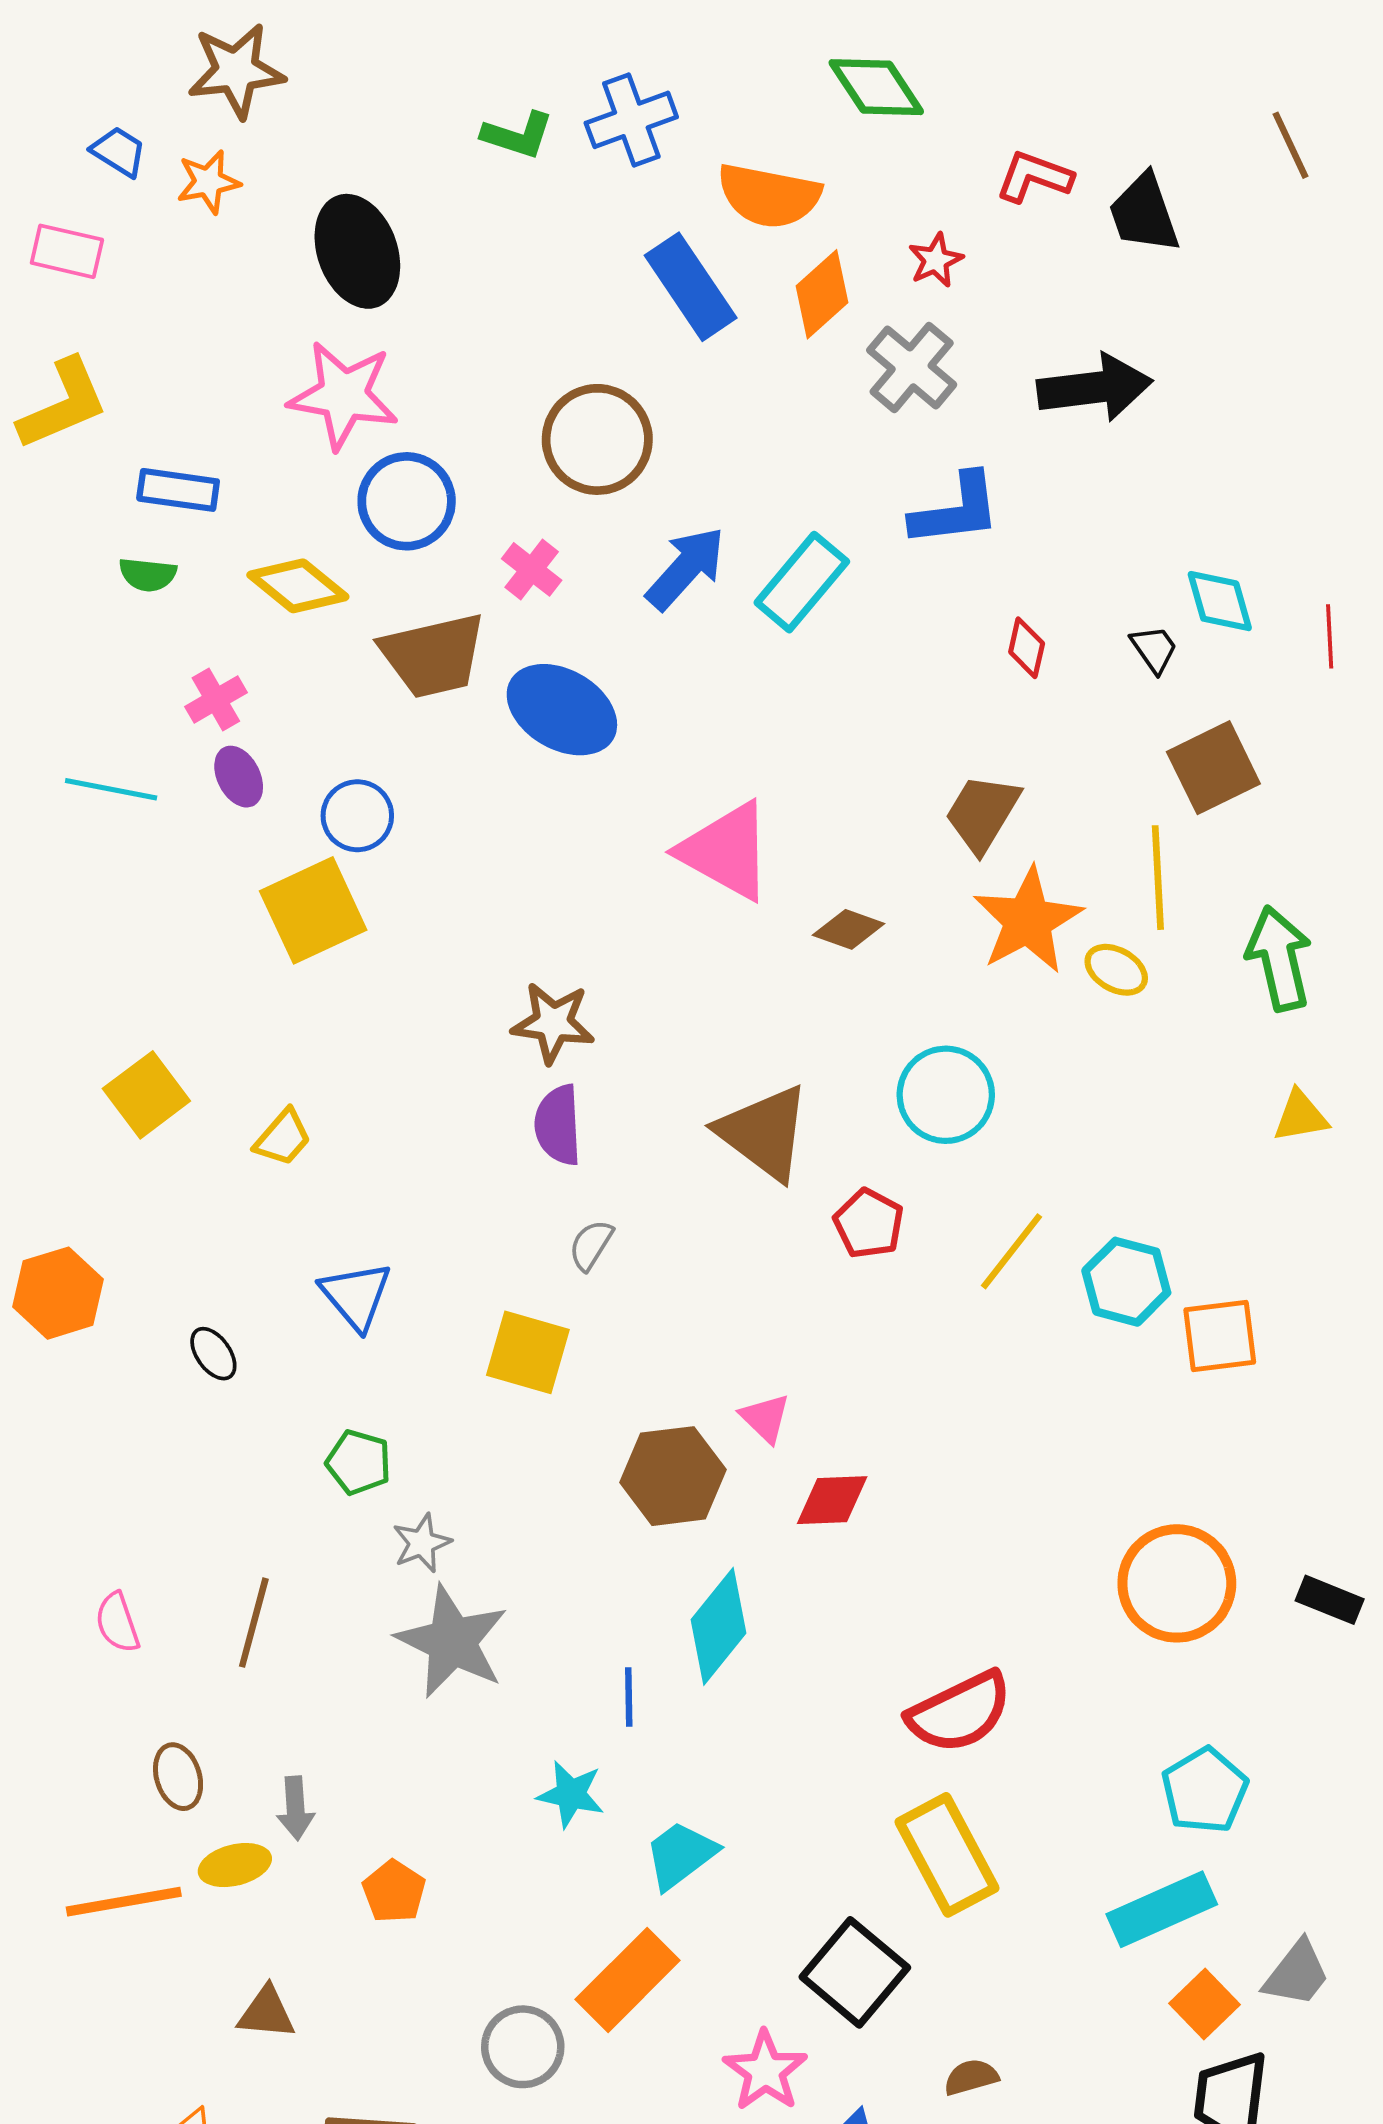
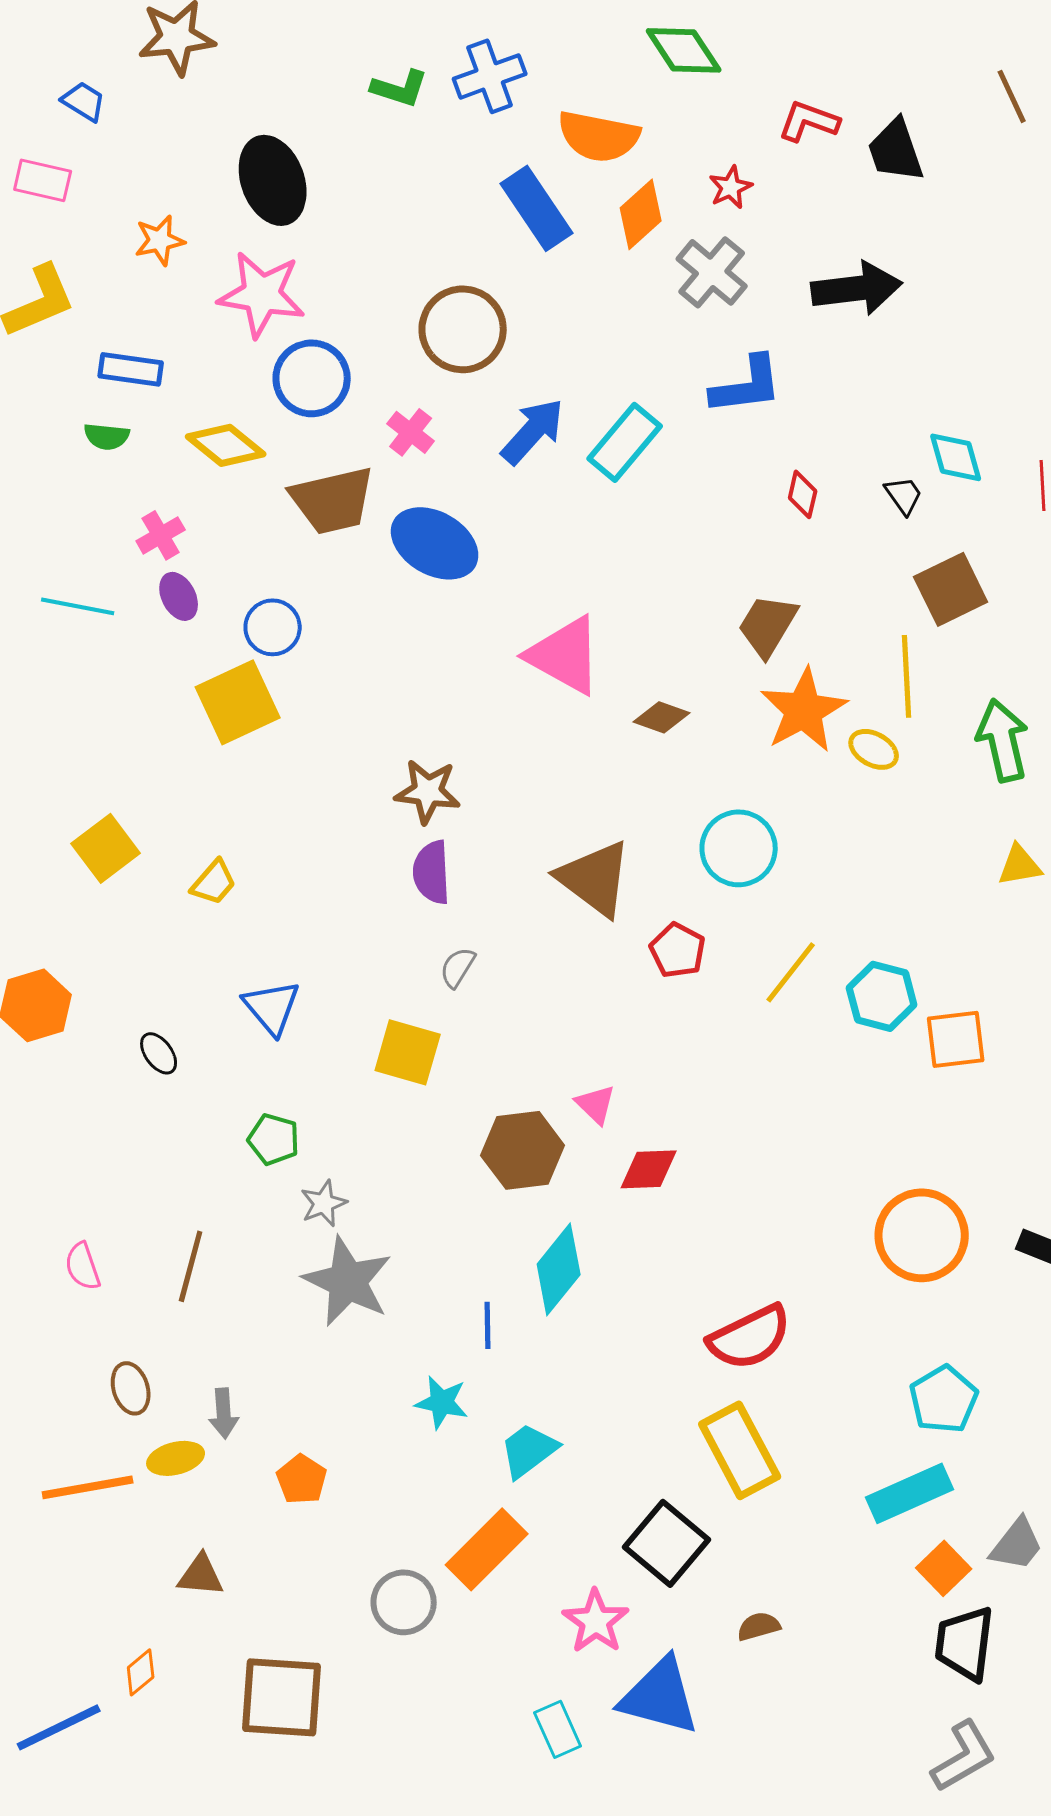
orange star: (208, 182) -> (160, 240), moved

